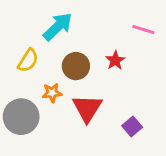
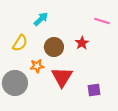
cyan arrow: (58, 27) -> (41, 19), size x0.7
purple square: (132, 127) -> (94, 90), turned 32

